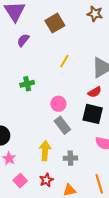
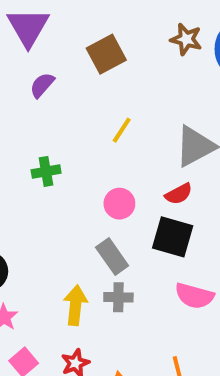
pink circle: (58, 104) -> (119, 204), moved
gray cross: (70, 158) -> (118, 297), moved

